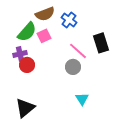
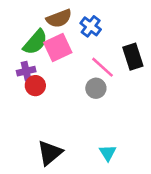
pink square: (44, 36) -> (58, 47), size x1.5
cyan triangle: (82, 99) -> (108, 153), moved
black triangle: (25, 108) -> (50, 153), moved

